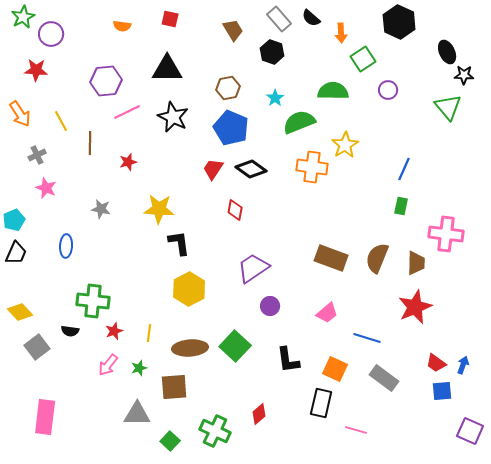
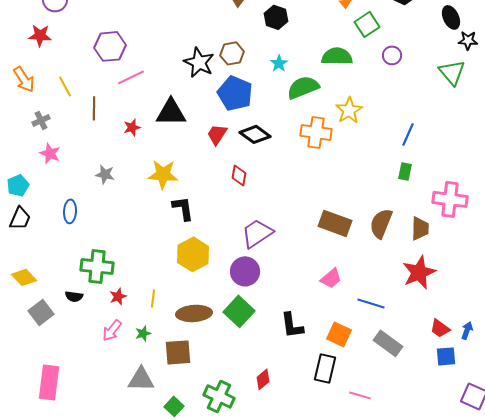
black triangle: (167, 69) -> (171, 112), moved
black star: (173, 117) -> (199, 62), moved
purple circle: (270, 306) -> (245, 271), moved, size x1.5

